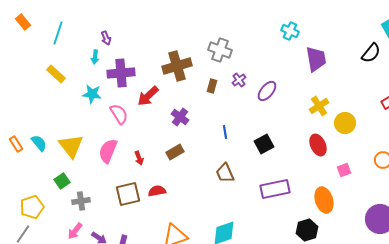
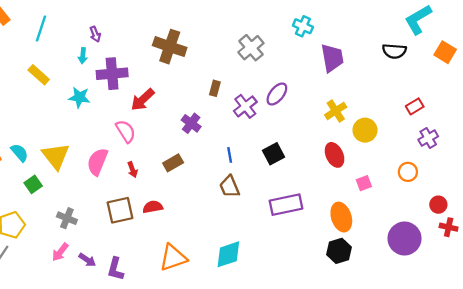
gray cross: (220, 50) -> (251, 48), moved, turned 30
black semicircle: (371, 53) -> (394, 51), turned 55
brown cross: (177, 66) -> (170, 47), moved, turned 36
purple cross: (239, 80) -> (245, 106), moved, size x1.5
pink semicircle: (119, 114) -> (126, 131), moved
purple cross: (180, 117) -> (191, 123), moved
blue line: (225, 132) -> (230, 155), moved
green square: (62, 181) -> (33, 184), moved
gray cross: (81, 201) -> (67, 218), turned 30
black hexagon: (307, 230) -> (339, 251), moved

